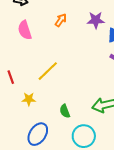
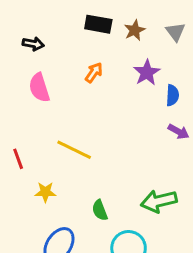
purple star: (96, 20) -> (147, 73), turned -30
yellow line: (48, 71) -> (74, 150), turned 70

